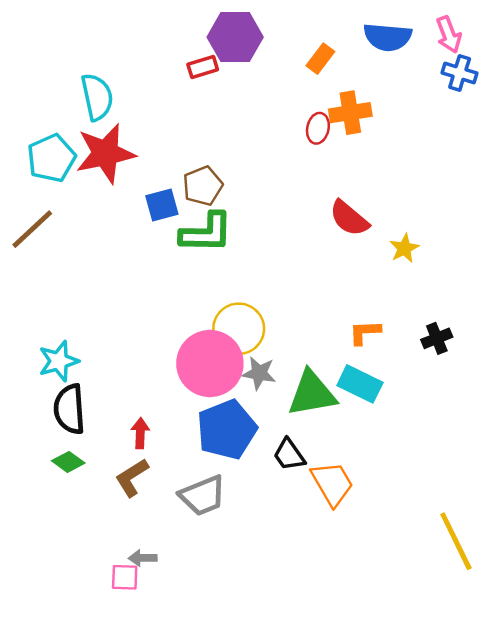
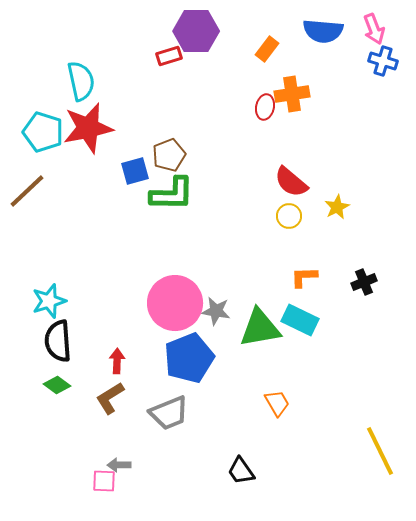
cyan pentagon: (51, 158) -> (43, 132), turned -30
yellow circle: (239, 329) -> (289, 216), moved, size x0.6
black trapezoid: (289, 455) -> (241, 471), moved
orange trapezoid: (332, 484) -> (277, 403), size x0.7

